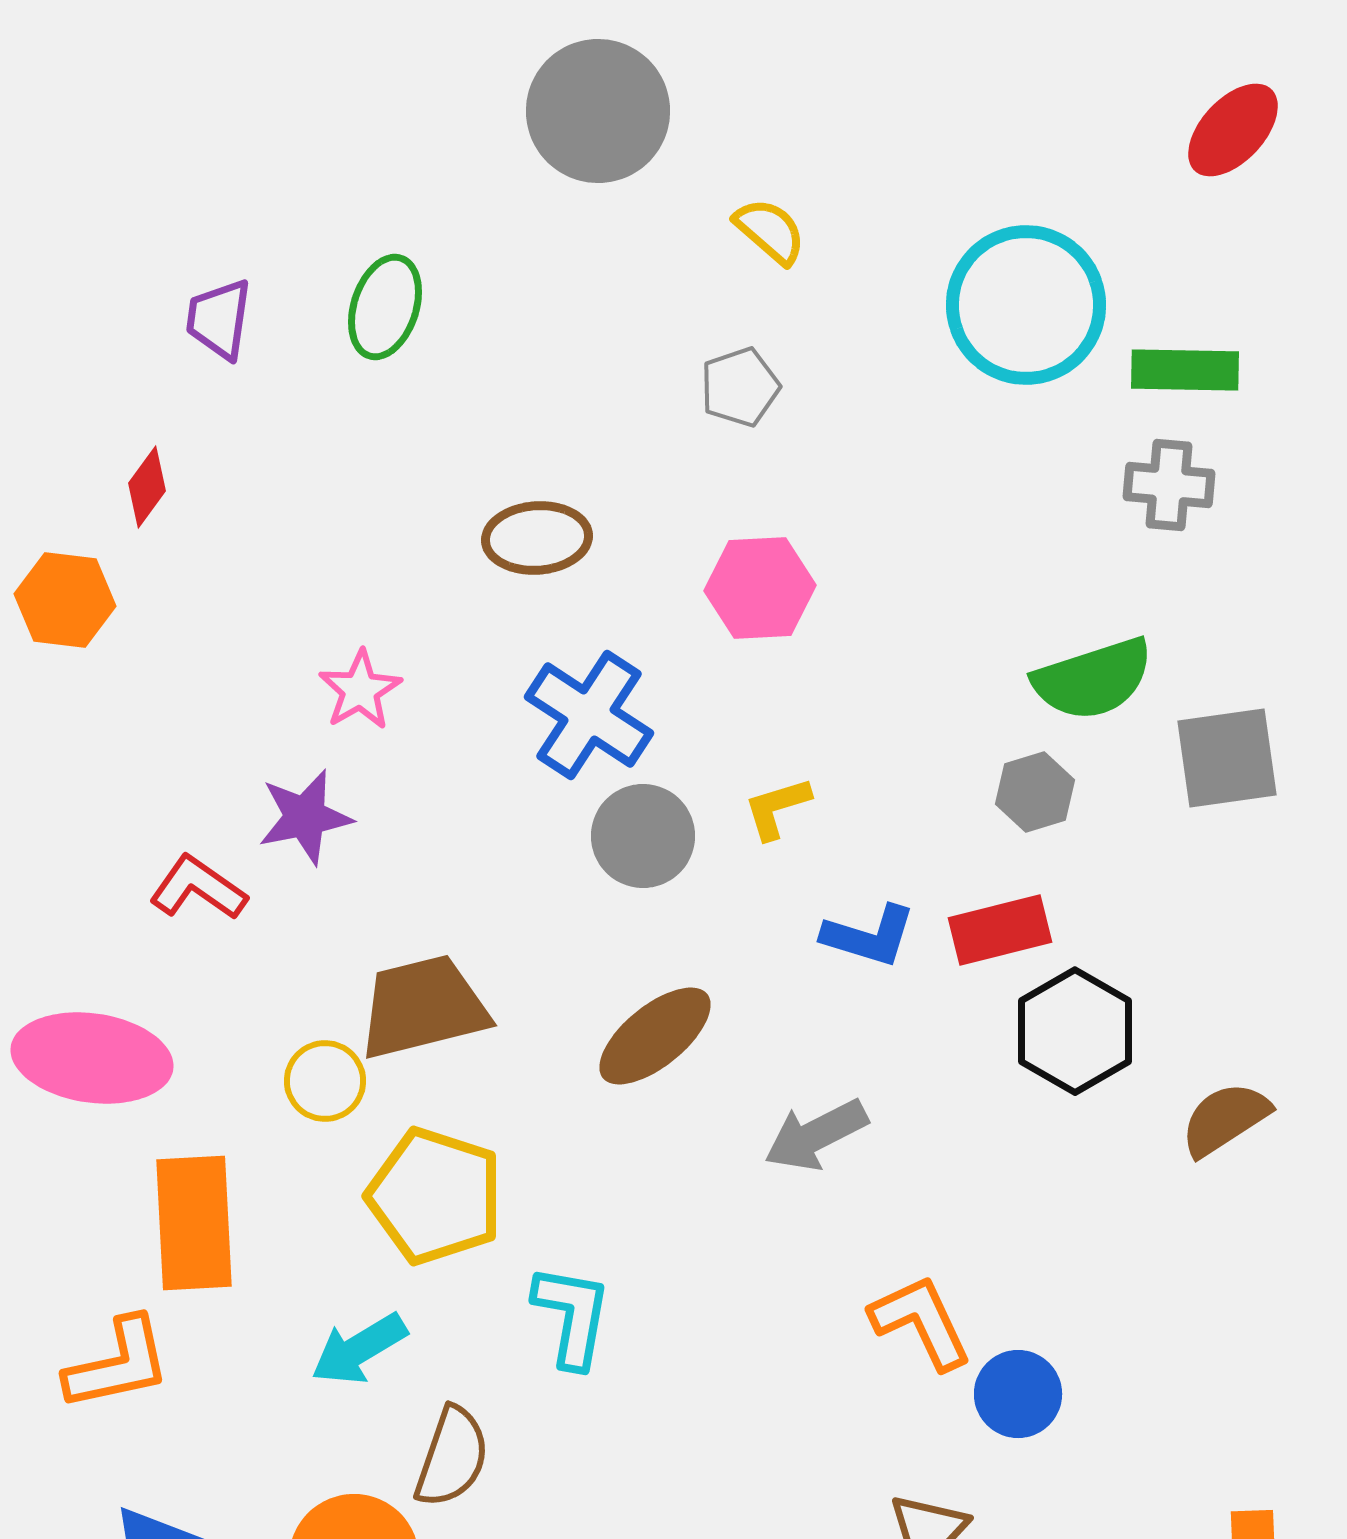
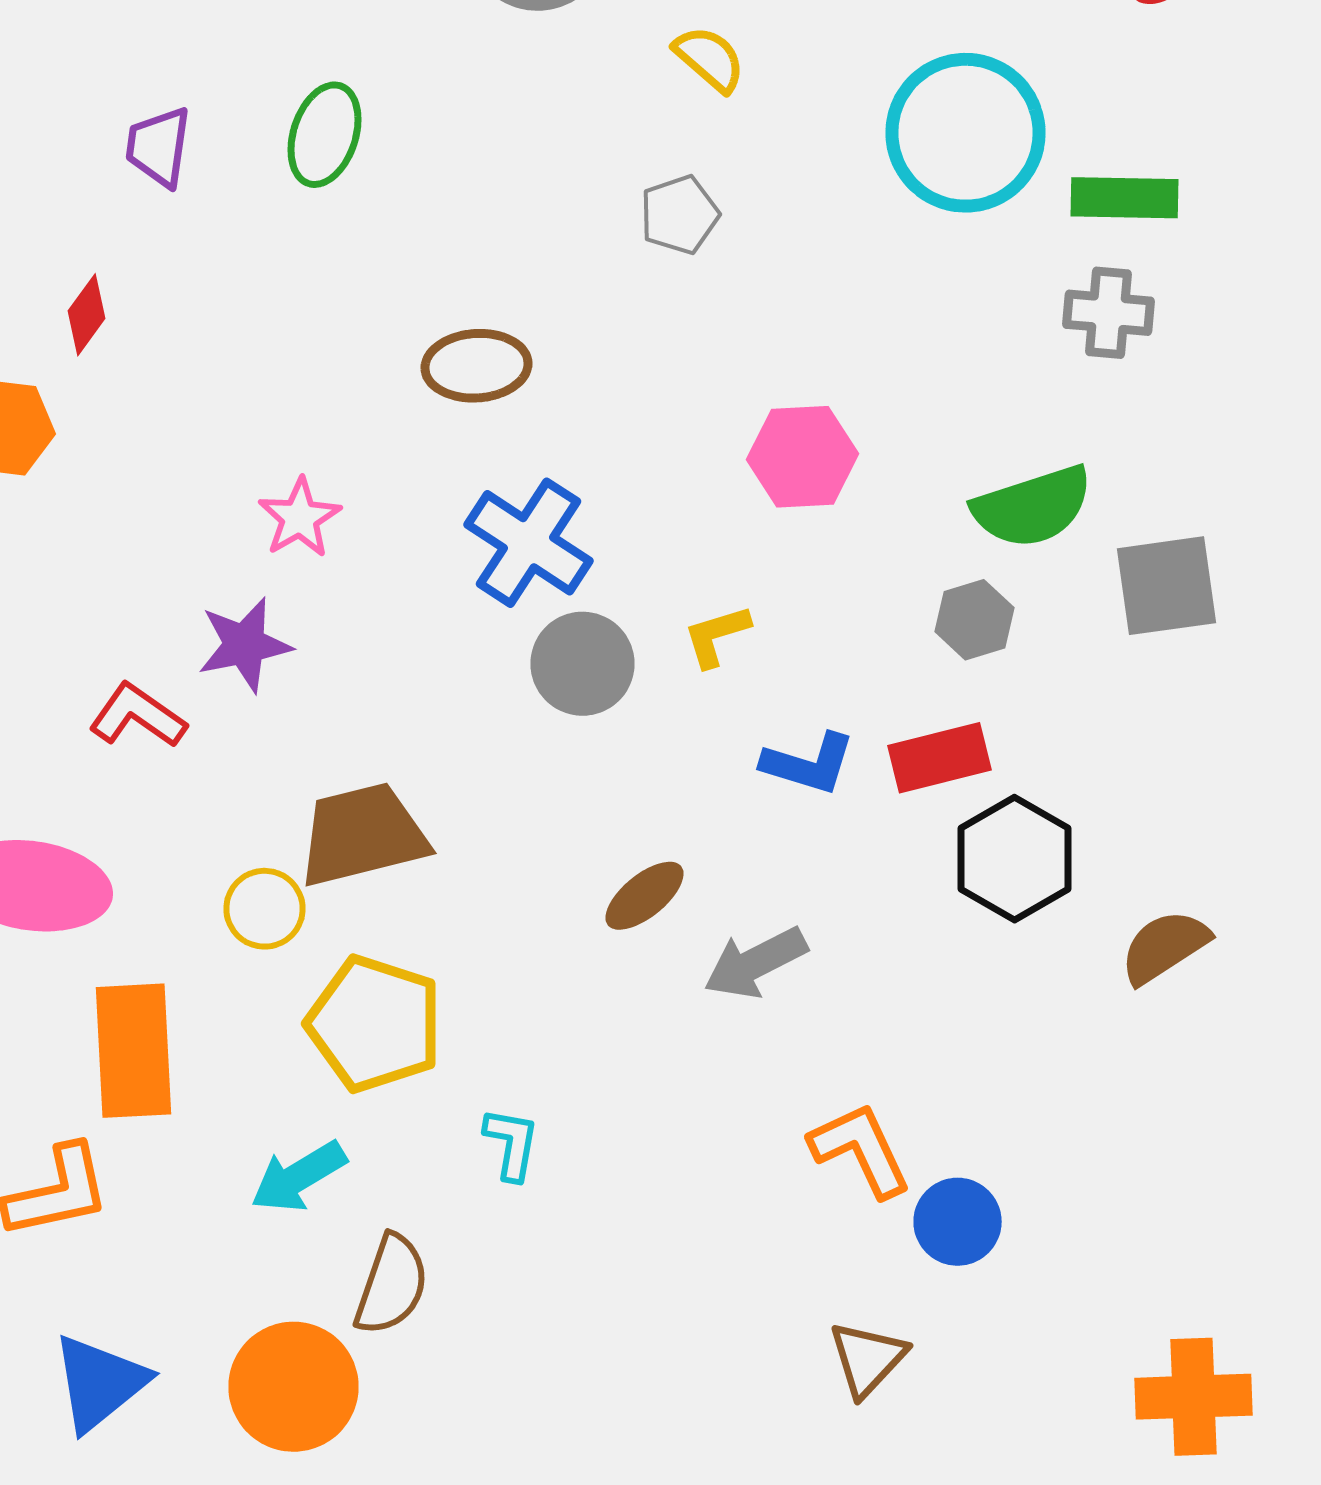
pink hexagon: (760, 588) -> (802, 457), moved
brown ellipse: (655, 1036) -> (644, 896), moved, size x0.7
cyan L-shape: (572, 1316) -> (512, 1144), size x0.7

